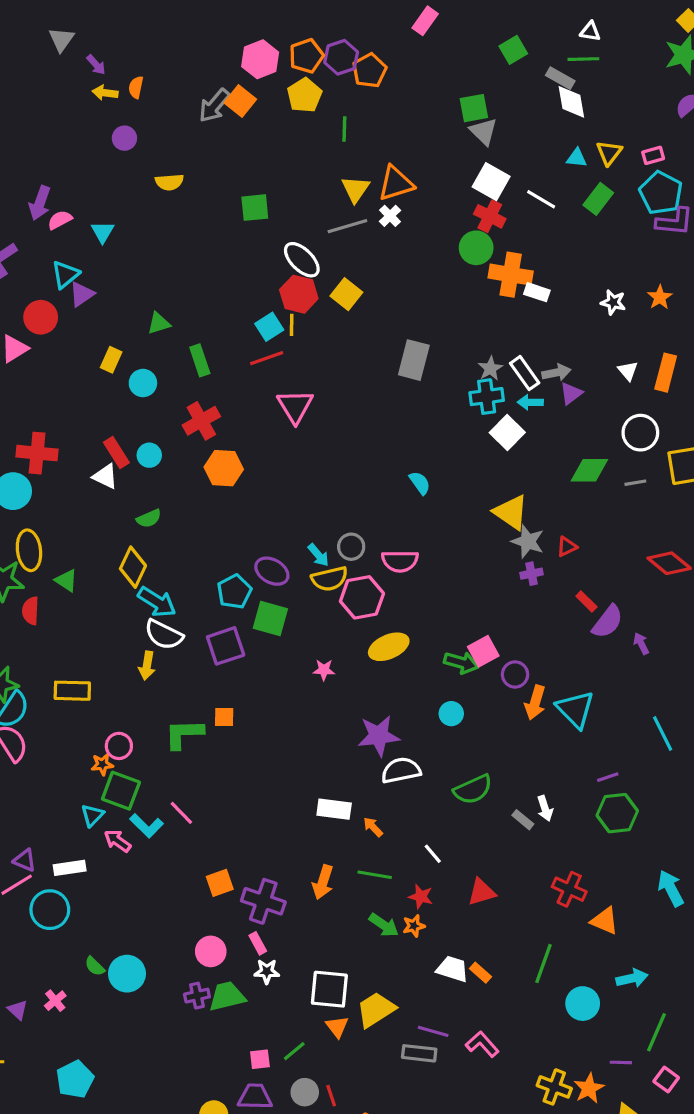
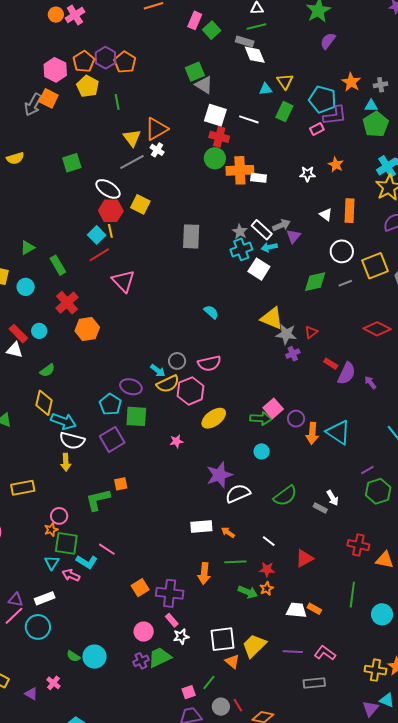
pink rectangle: (425, 21) -> (195, 20), moved
pink rectangle: (653, 155) -> (317, 129), moved
gray rectangle: (419, 1053) -> (314, 683), moved

